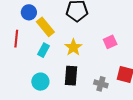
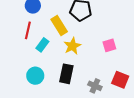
yellow rectangle: (45, 27) -> (59, 25), moved
red line: (16, 39) -> (28, 30), moved

